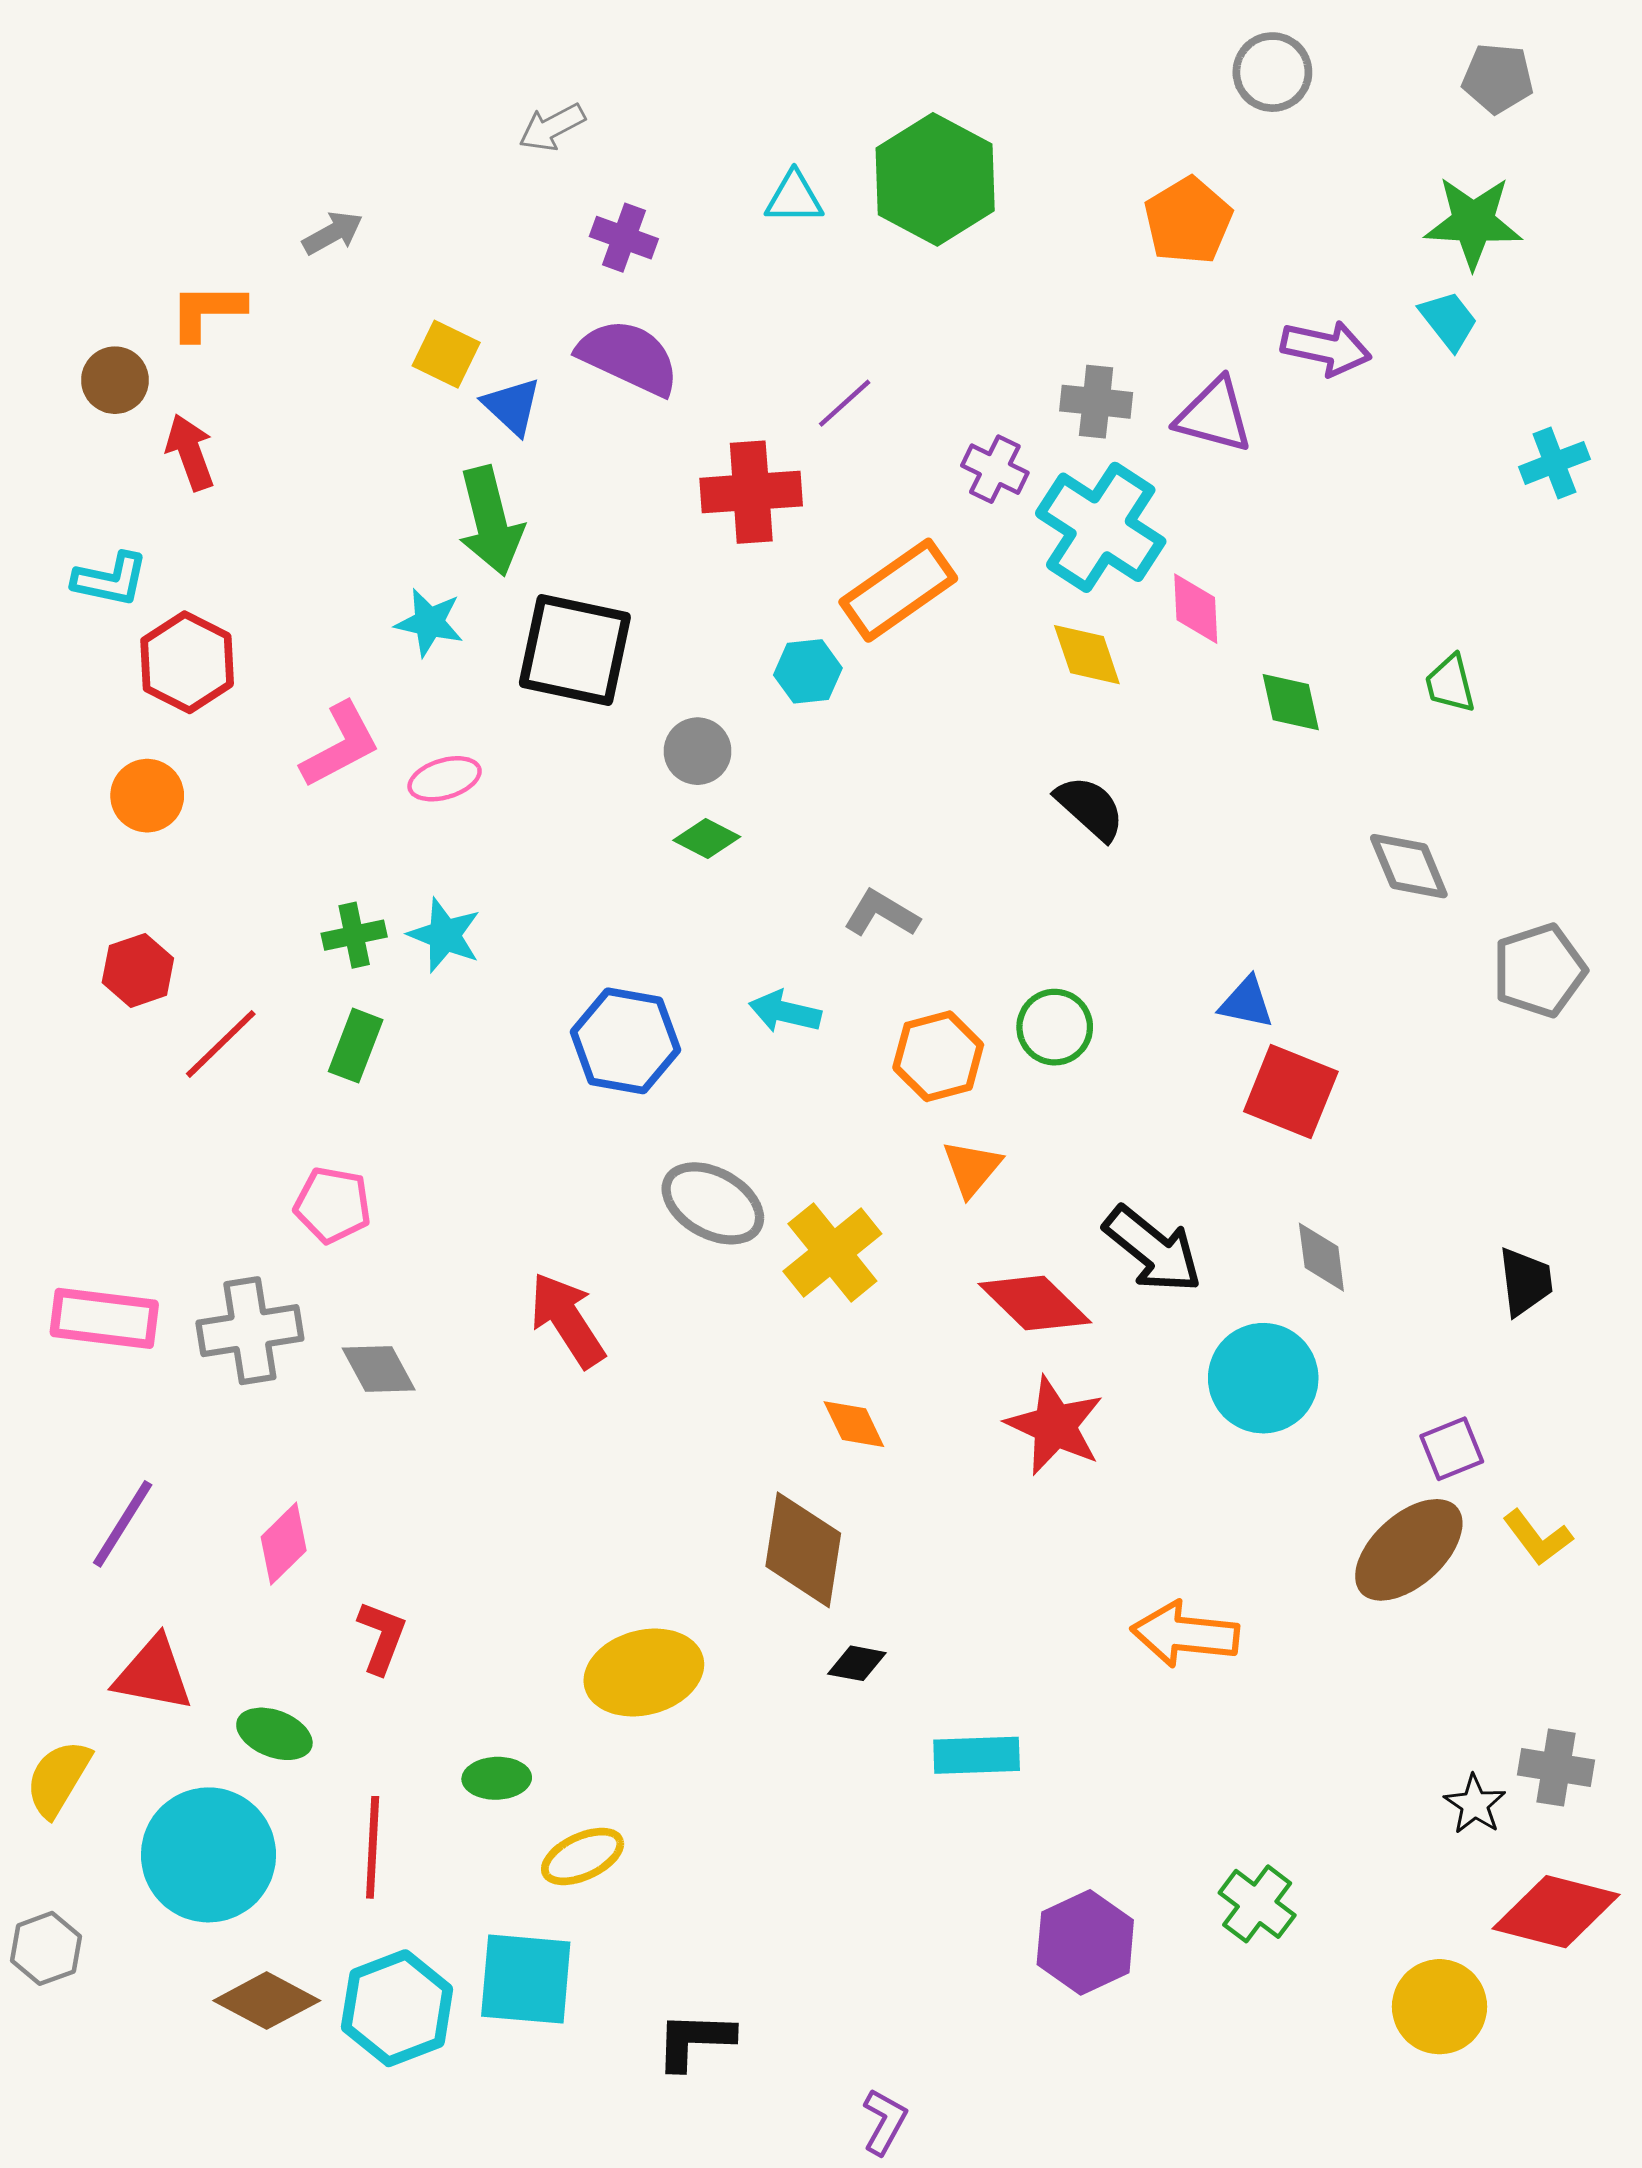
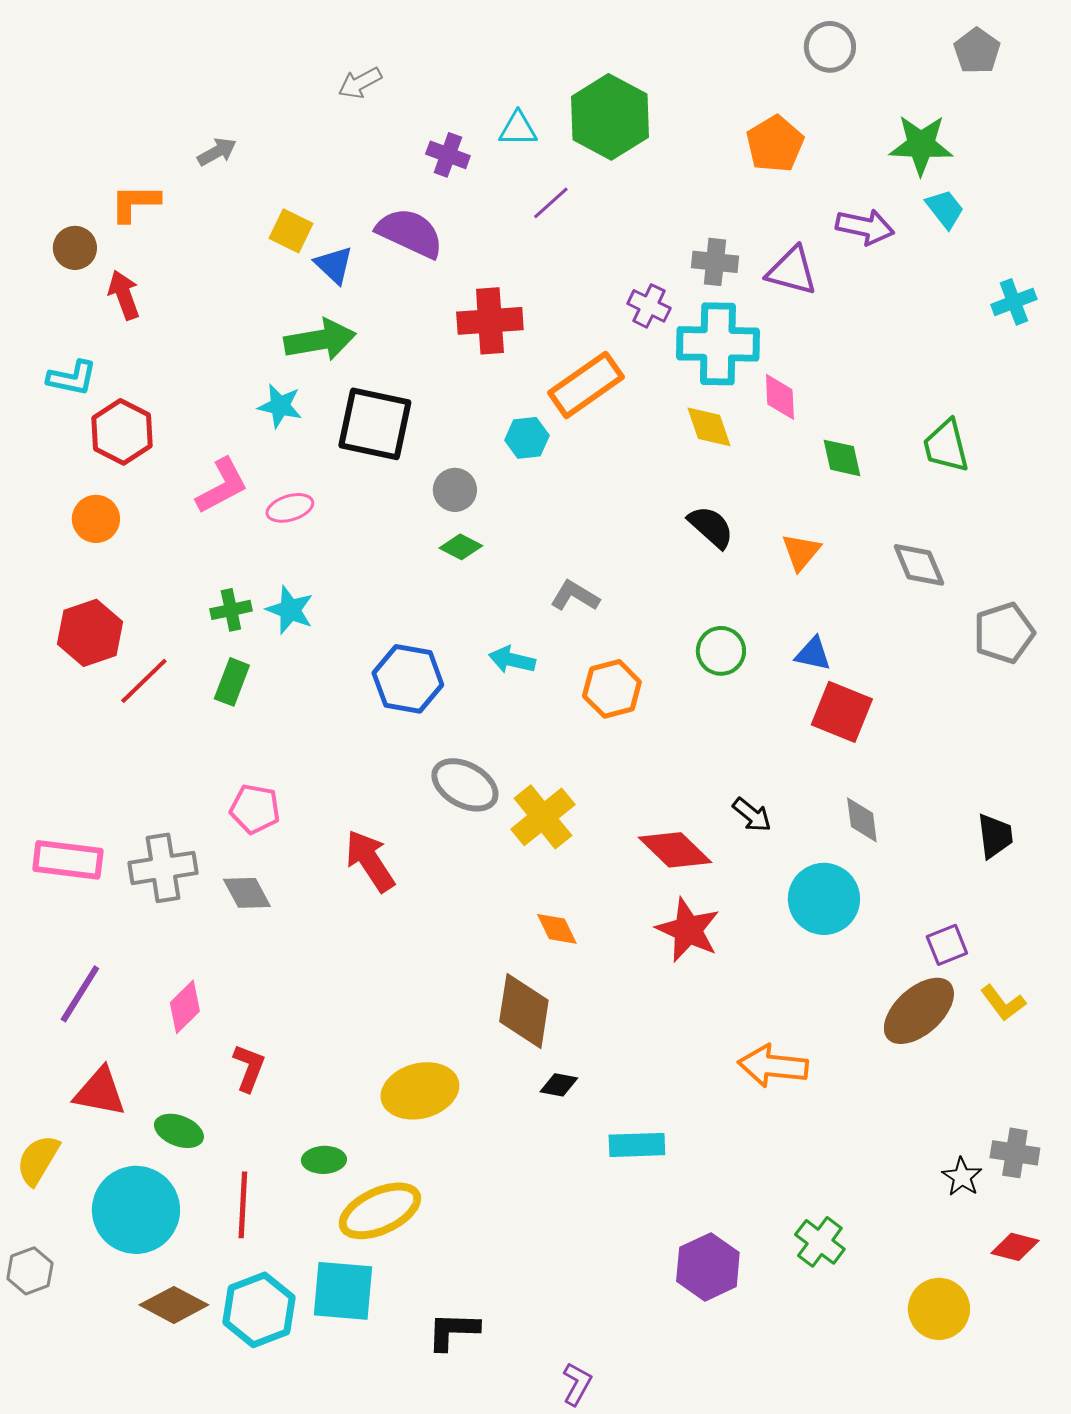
gray pentagon: (1498, 78) -> (977, 51), turned 30
green star: (1473, 222) -> (921, 145), moved
purple cross: (624, 238) -> (448, 155), moved
purple line: (845, 403) -> (551, 203), moved
green arrow: (491, 521) -> (320, 340), turned -86
cyan cross: (1101, 527) -> (718, 344), turned -32
green trapezoid: (1450, 684) -> (946, 446), size x1.4
red hexagon: (138, 970) -> (90, 633), size x1.4
green circle: (1055, 1027) -> (721, 651), moved
orange triangle: (972, 1168) -> (801, 552), moved
pink pentagon: (333, 1205) -> (255, 809), moved
black arrow: (1153, 1249) -> (752, 815), size x0.6
yellow ellipse: (583, 1856) -> (380, 1211), size x1.5
red diamond: (1556, 1912) -> (1015, 1247), size x0.6

